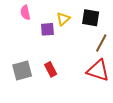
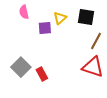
red rectangle: (51, 69) -> (42, 74), moved
gray square: (22, 70) -> (21, 67), turned -30

